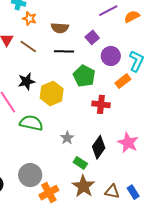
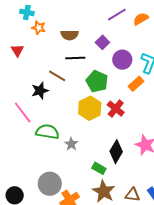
brown line: (28, 46) -> (57, 76), moved
yellow hexagon: (52, 93) -> (90, 108), moved
red cross: (101, 104) -> (116, 109), turned 36
gray star: (67, 138) -> (71, 144), moved

